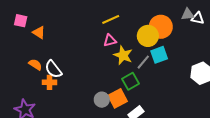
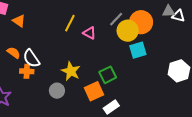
yellow line: (111, 19) -> (70, 23), moved, turned -42
pink triangle: (110, 40) -> (89, 33), turned 40
yellow star: (123, 55) -> (71, 71), moved
gray line: (143, 62) -> (116, 19), moved
gray circle: (102, 100) -> (57, 91), moved

